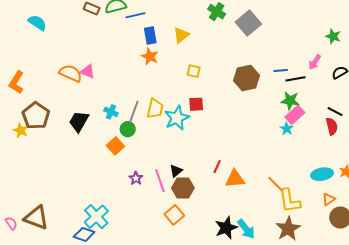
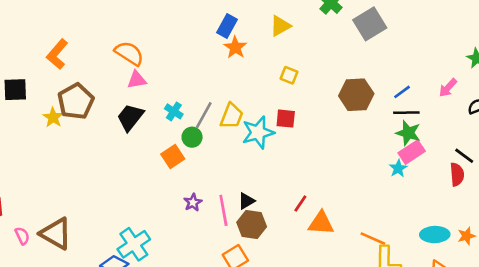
blue rectangle: (150, 35) -> (227, 26), moved, turned 30
blue line: (281, 71) -> (402, 92), turned -40
pink triangle: (88, 72) -> (137, 80), moved, turned -42
black line: (296, 79) -> (406, 113), moved
orange line: (276, 184) -> (373, 239), turned -30

